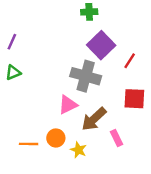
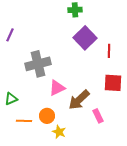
red line: (130, 61) -> (109, 51), turned -32
green triangle: (13, 73) -> (11, 99), moved
gray cross: (86, 76) -> (38, 64), moved, turned -30
yellow star: (78, 150) -> (59, 132), moved

